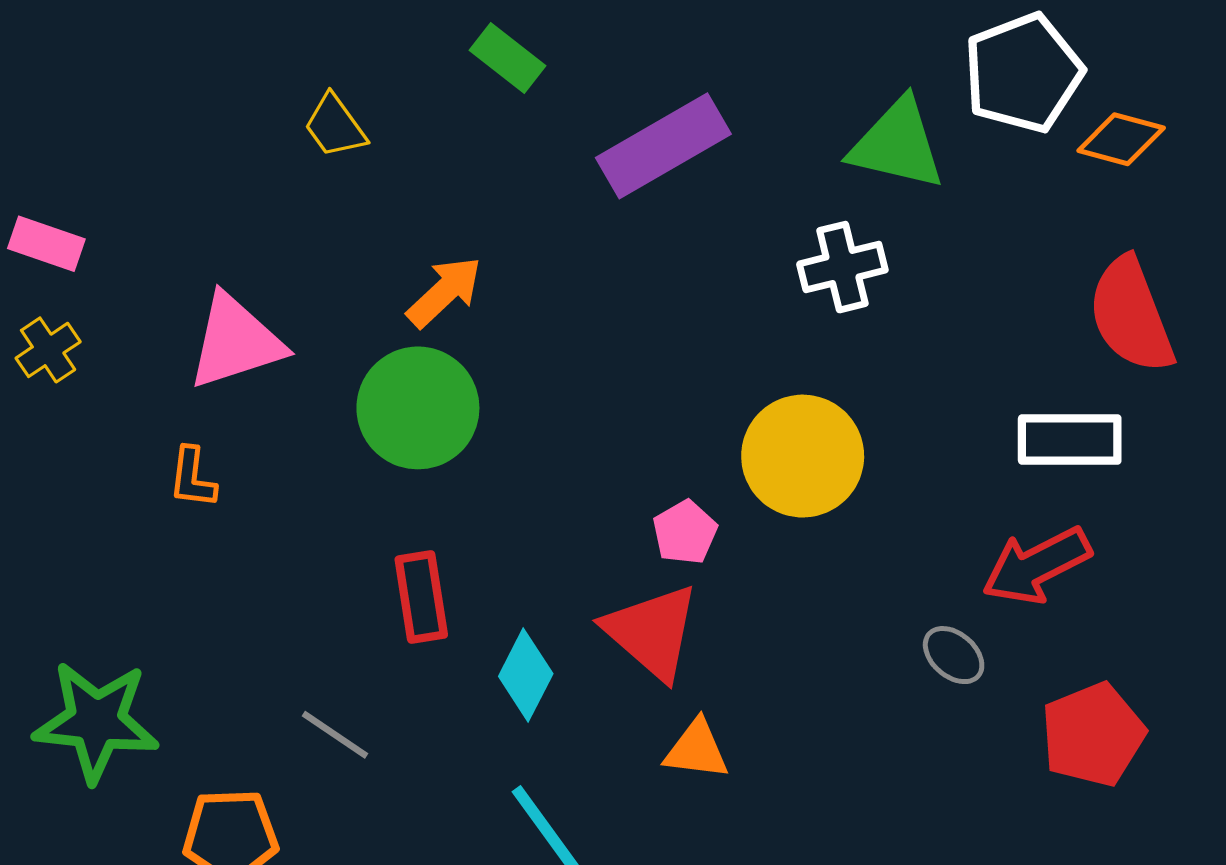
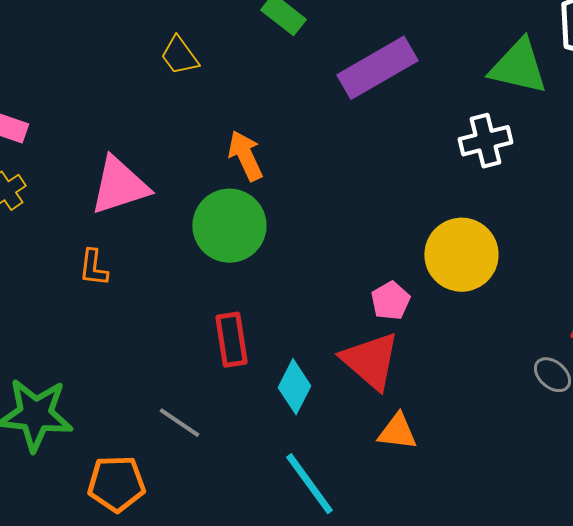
orange arrow: (444, 292) -> (245, 156), turned -72

